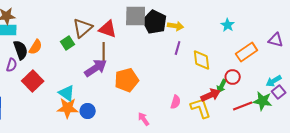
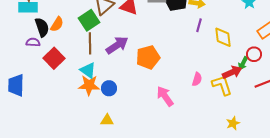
green square: (68, 43) -> (89, 20), size x1.5
brown line: (104, 53) -> (90, 43), moved
purple semicircle: (12, 65) -> (33, 42), turned -104
pink arrow: (144, 119) -> (165, 96), size x1.5

